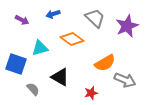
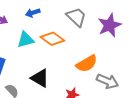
cyan triangle: (40, 48) -> (25, 40), moved

